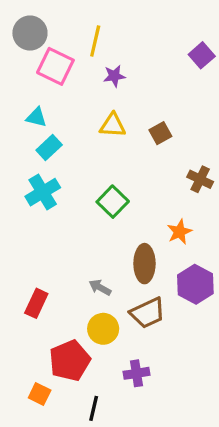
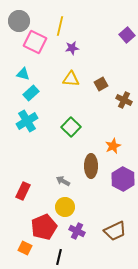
brown cross: (200, 179) -> (124, 100), moved
brown trapezoid: (148, 313) -> (115, 231), moved
purple cross: (137, 373) -> (77, 231), moved, turned 35

